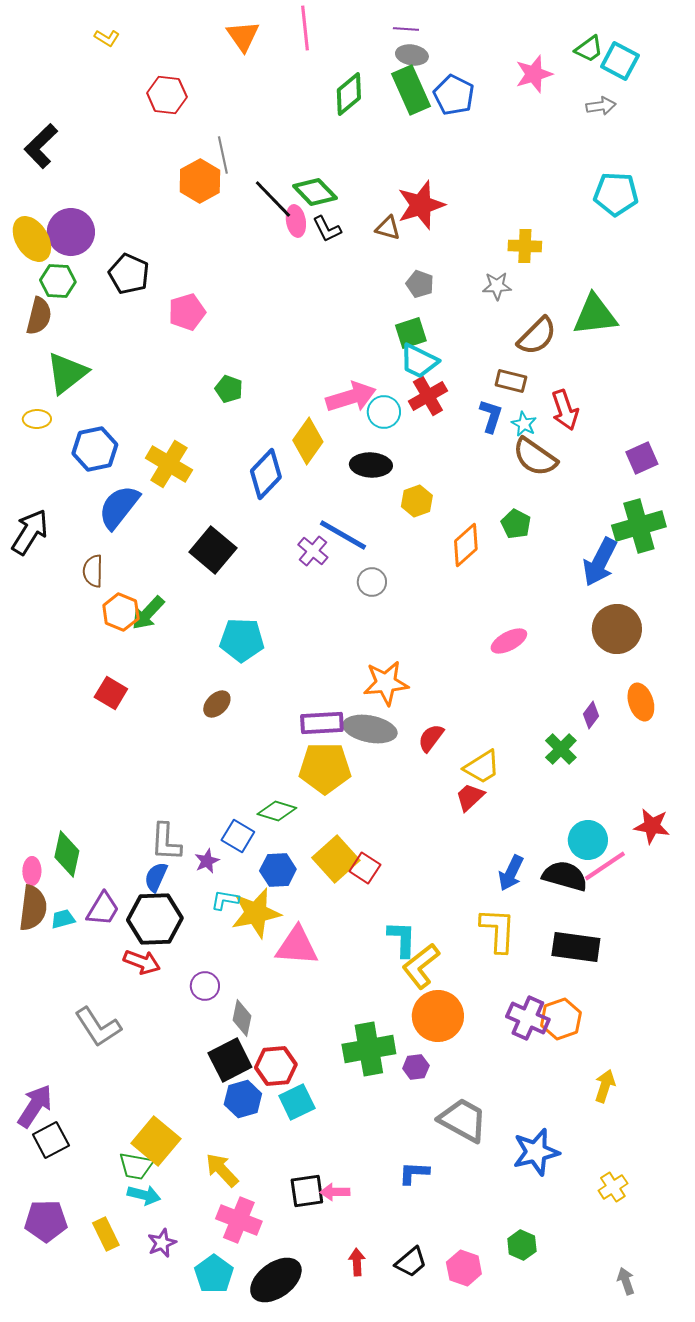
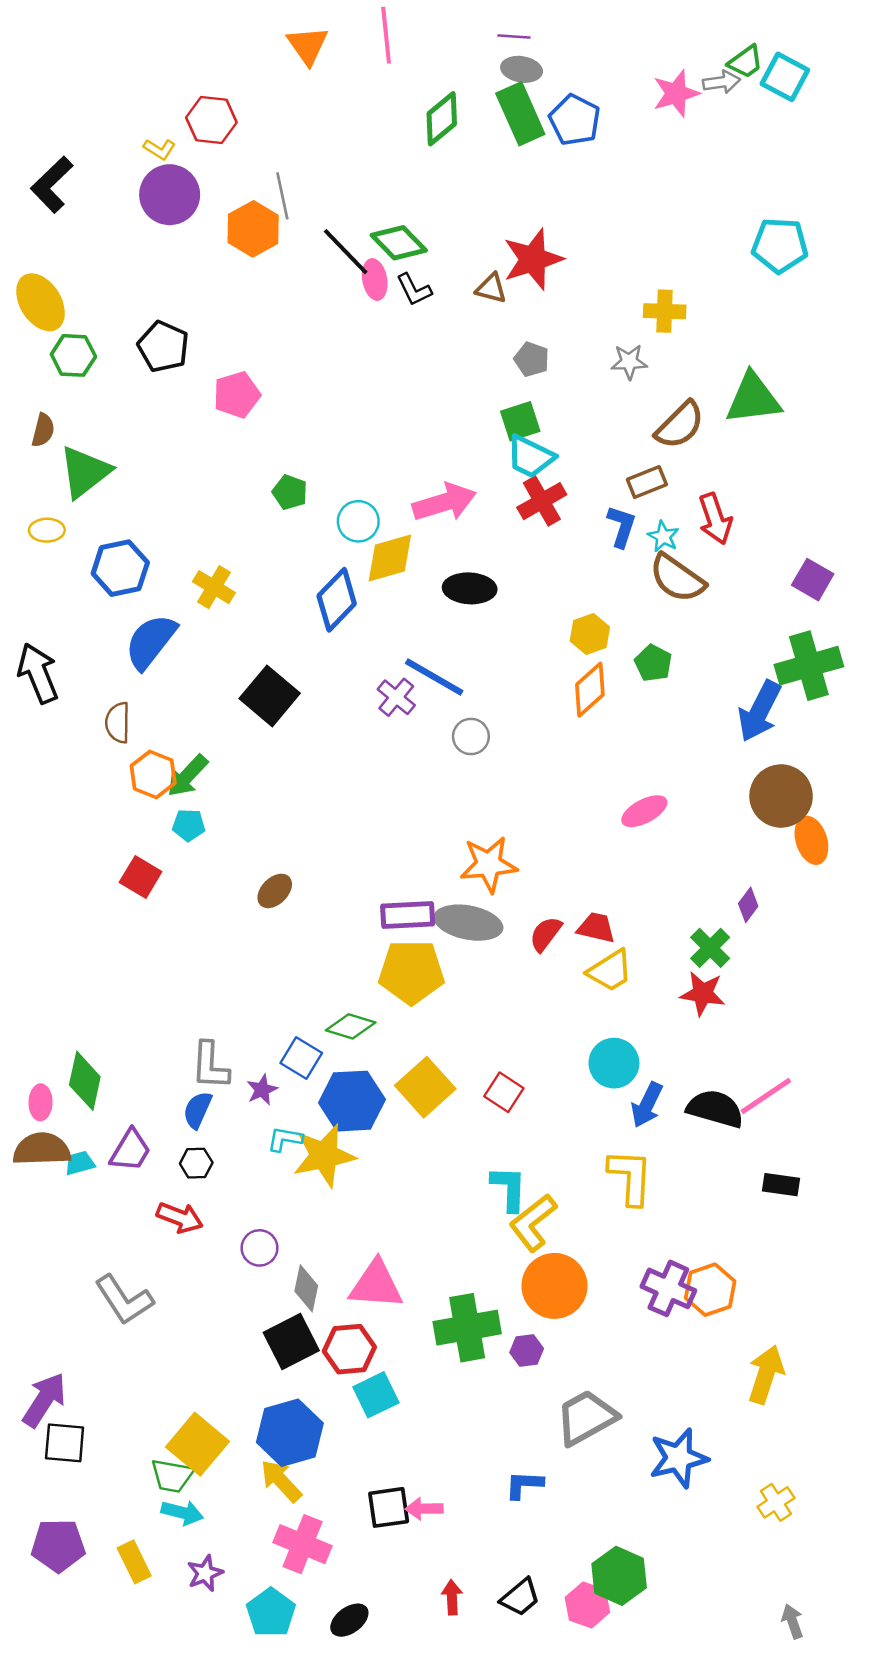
yellow L-shape: (107, 38) -> (160, 149), moved
gray arrow: (601, 106) -> (722, 82), moved
purple circle: (71, 232) -> (170, 195), moved
brown semicircle: (39, 316) -> (43, 430), moved, size x0.7
brown rectangle: (511, 381) -> (647, 482), turned -36
cyan circle: (384, 412) -> (358, 521), moved
yellow diamond: (308, 441) -> (390, 558), turned 39
purple square: (642, 458) -> (813, 580), turned -36
yellow cross: (169, 464) -> (214, 587), size x0.7
yellow hexagon: (417, 501) -> (590, 634), moved
black arrow: (30, 532) -> (38, 673), turned -54
cyan pentagon: (242, 640) -> (189, 825), moved, size x0.6
orange ellipse: (641, 702) -> (811, 840), moved
red trapezoid: (470, 797) -> (596, 928), moved, turned 56
red star: (652, 826) -> (703, 993), moved
cyan circle: (588, 840) -> (614, 1063), moved
red square: (365, 868) -> (504, 1092), moved
blue hexagon: (278, 870) -> (352, 1101), size x1.4
brown semicircle: (33, 908) -> (42, 1149), turned -99
black hexagon: (155, 919) -> (196, 1163), size x0.5
pink triangle: (297, 946) -> (376, 1285), moved
black rectangle: (576, 947) -> (781, 1185), moved, size x0.6
yellow arrow: (605, 1086) -> (766, 1375), size x1.4
blue hexagon: (243, 1099) -> (290, 1433), moved, size x1.4
gray trapezoid: (463, 1120) -> (586, 1418), turned -58
black square: (51, 1140) -> (65, 1443), turned 33
green hexagon: (522, 1245) -> (619, 1576), moved, size x1.5
black ellipse: (276, 1280) -> (349, 1620), size x0.6

